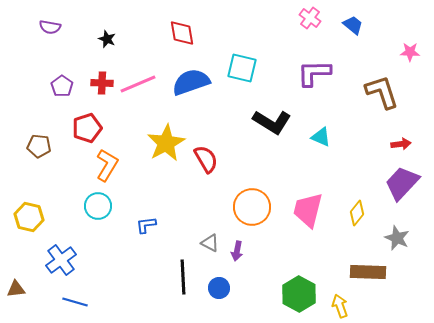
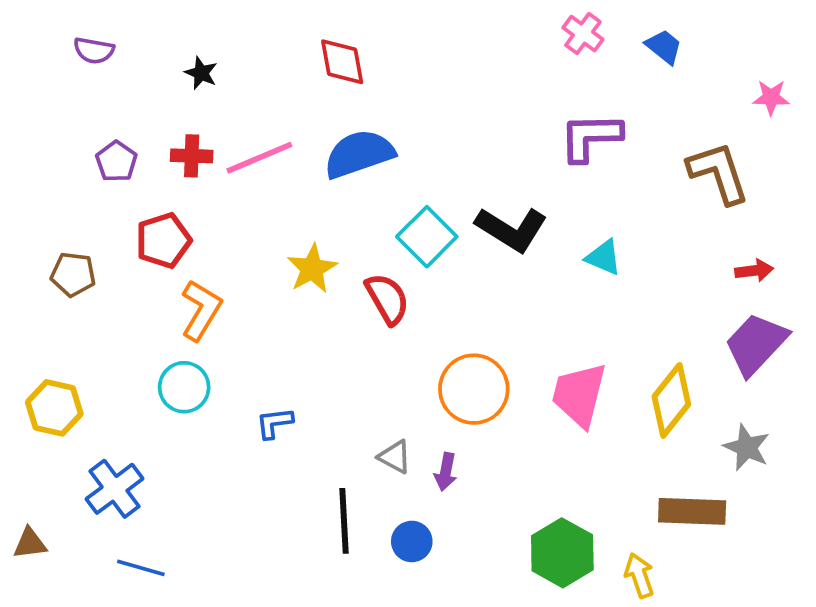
cyan square: (242, 68) -> (427, 237), moved, turned 32
yellow star: (166, 143) -> (312, 269), size x0.7
yellow diamond: (357, 213) -> (671, 400), size x1.5

